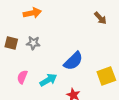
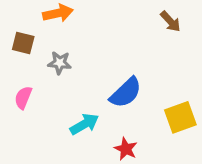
brown square: (11, 43) -> (23, 43), moved
pink semicircle: (22, 77) -> (23, 98), moved

